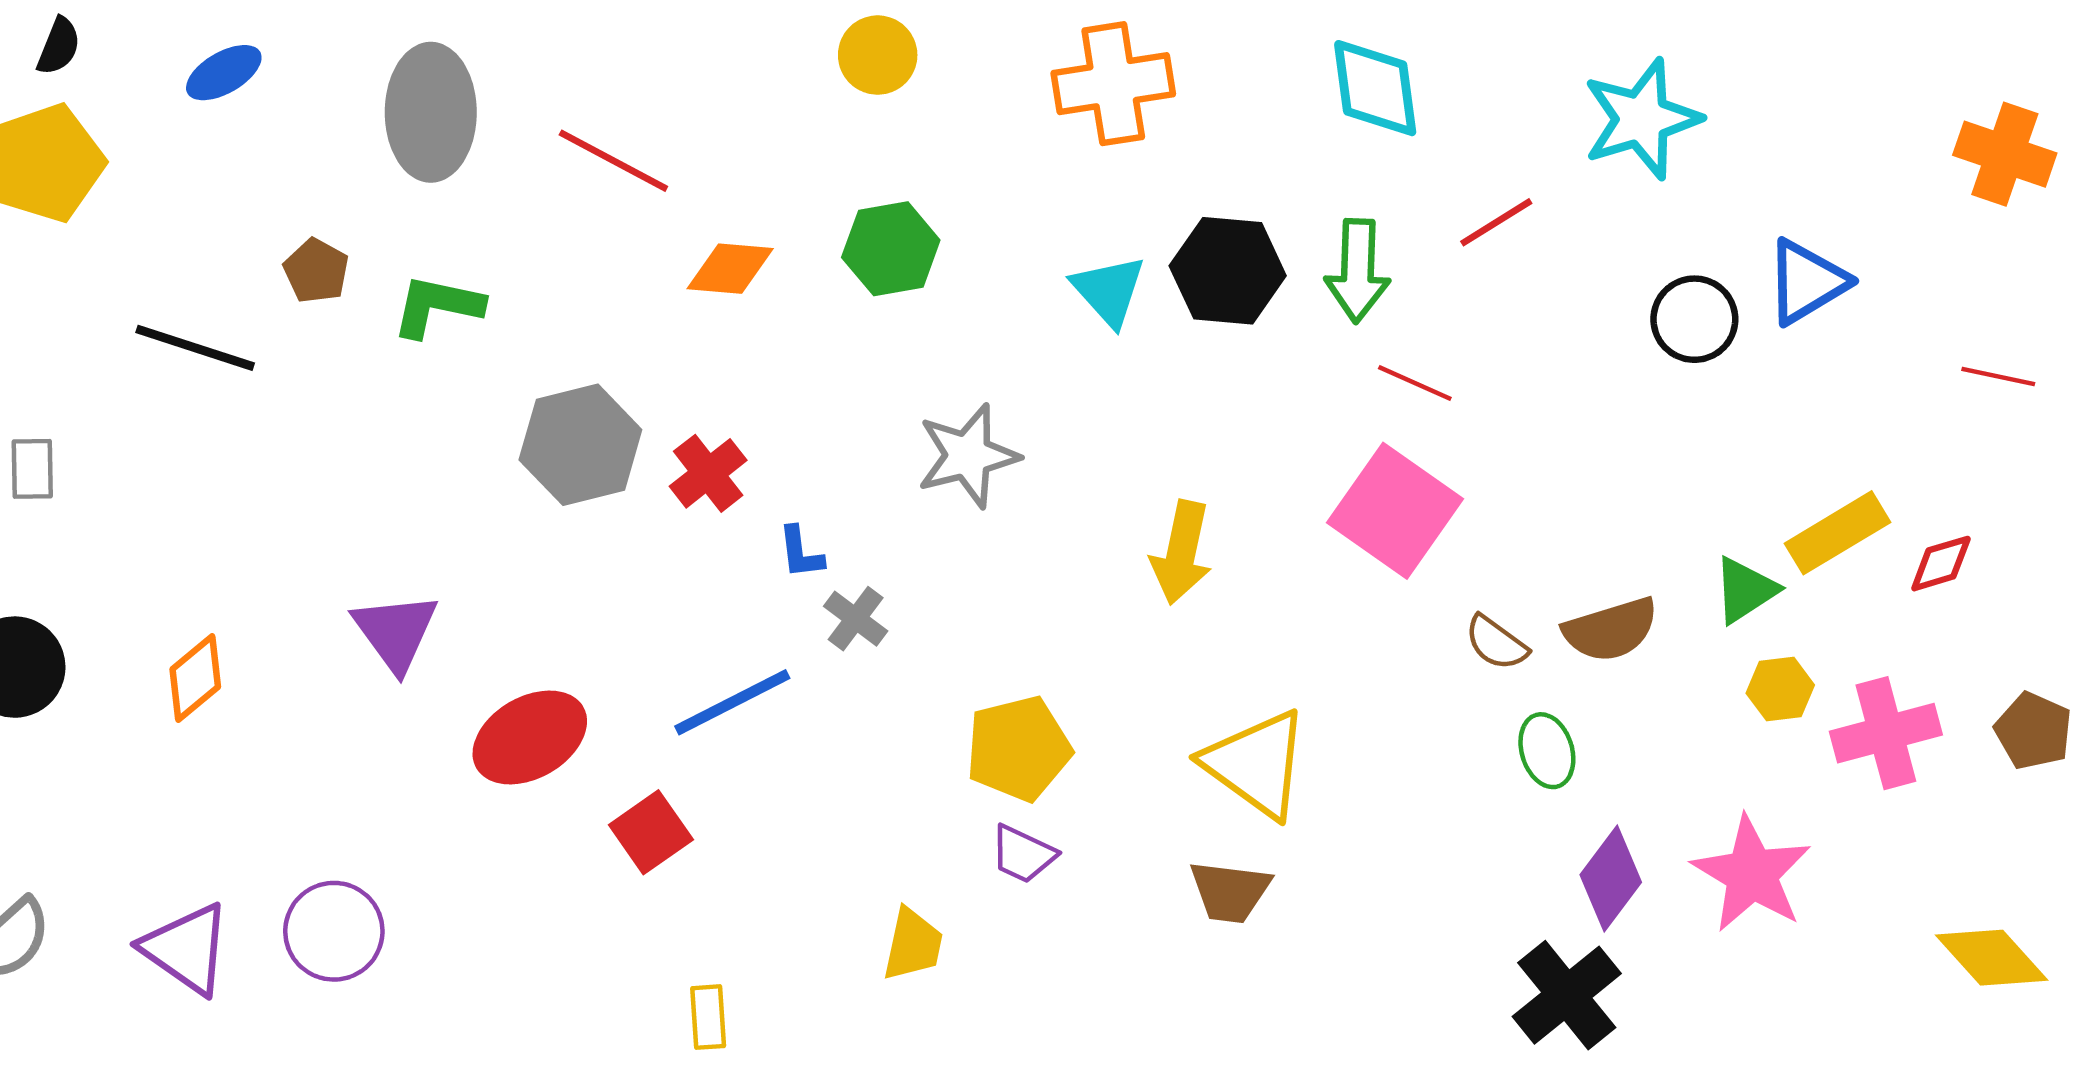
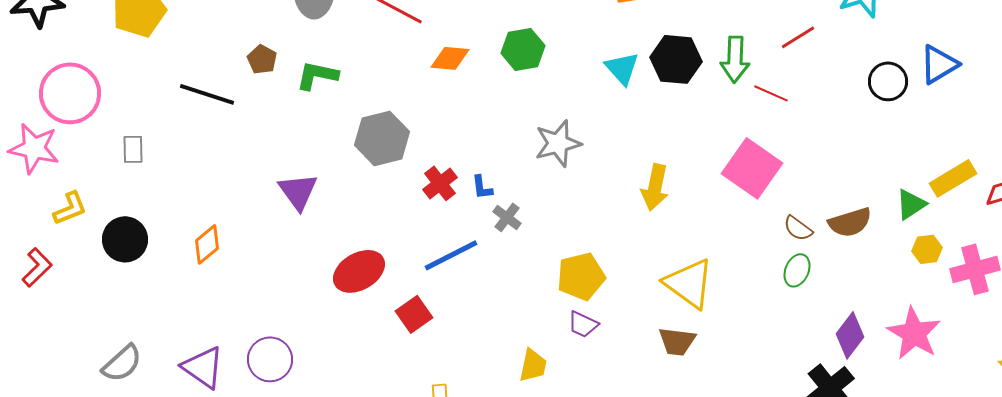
red line: (1415, 383) -> (771, 93), moved
red cross: (708, 473) -> (440, 183), moved
purple triangle: (396, 632) -> (298, 191), moved
green ellipse: (1547, 751) -> (797, 270), moved, turned 40

